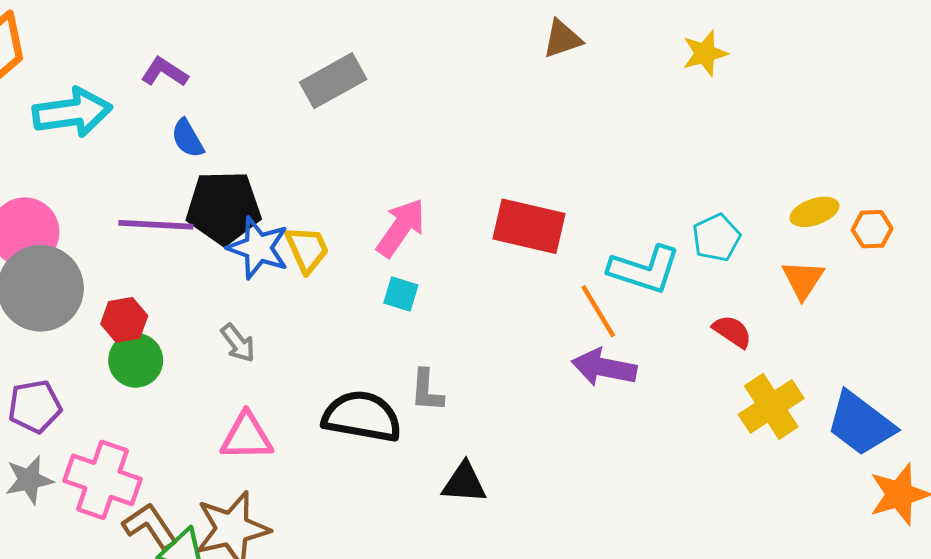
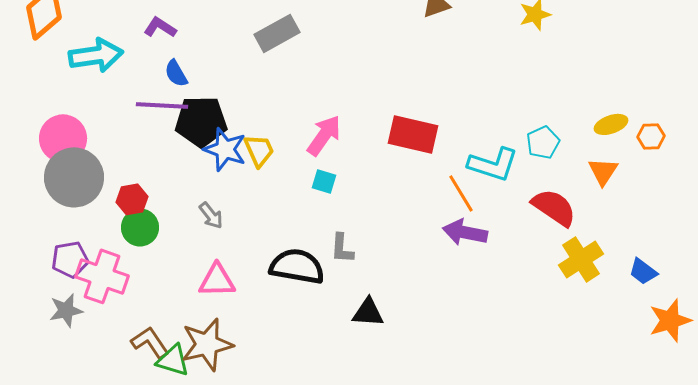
purple line: (156, 225) -> (162, 105), moved
red semicircle: (732, 331) -> (554, 207), size x1.6
blue trapezoid: (861, 424) -> (643, 271), size x0.6
pink cross: (103, 480) -> (102, 276), moved

